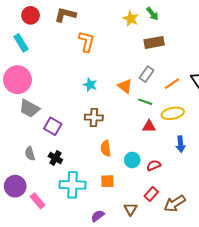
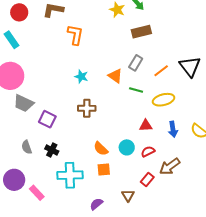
red triangle: (149, 126) -> (146, 126), moved
orange semicircle: (106, 148) -> (101, 149), moved, turned -35
brown arrow: (175, 203) -> (170, 166), moved

